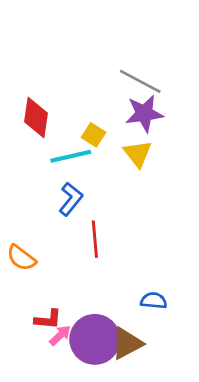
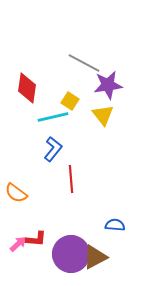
gray line: (140, 81) -> (84, 63), moved
pink arrow: (60, 335) -> (18, 244), moved

